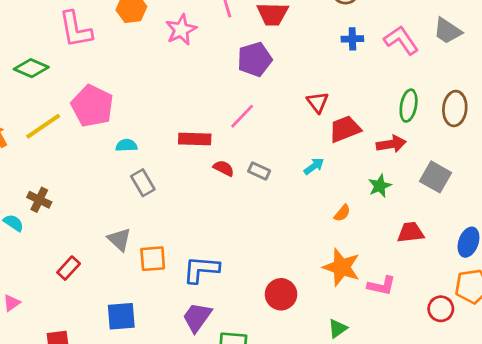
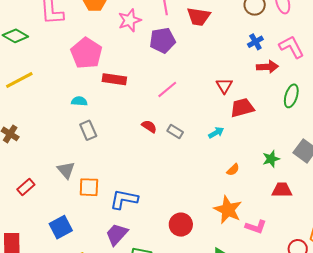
blue cross: (352, 39) -> (255, 42), turned -35
purple pentagon: (255, 59) -> (162, 40), moved
pink pentagon: (92, 106) -> (86, 53), moved
red rectangle: (195, 139) -> (114, 79), moved
red arrow: (391, 144) -> (267, 67), moved
green star: (380, 186) -> (271, 159), moved
blue square: (121, 316) -> (61, 227), turned -30

